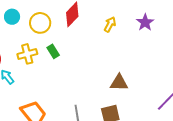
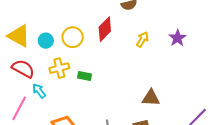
cyan circle: (12, 17) -> (46, 41), moved
green rectangle: (53, 51) -> (85, 76), moved, turned -48

